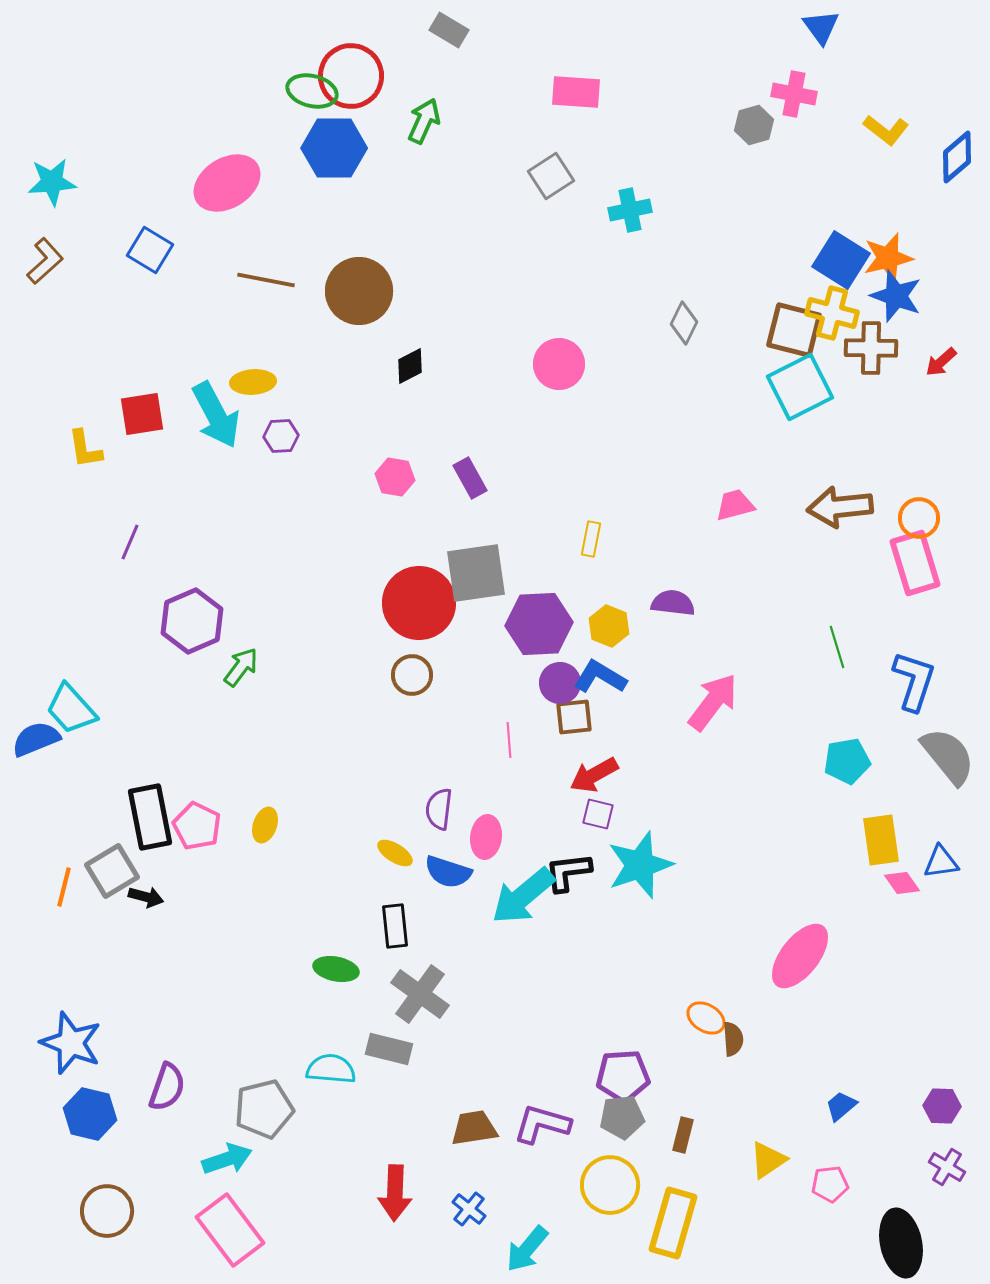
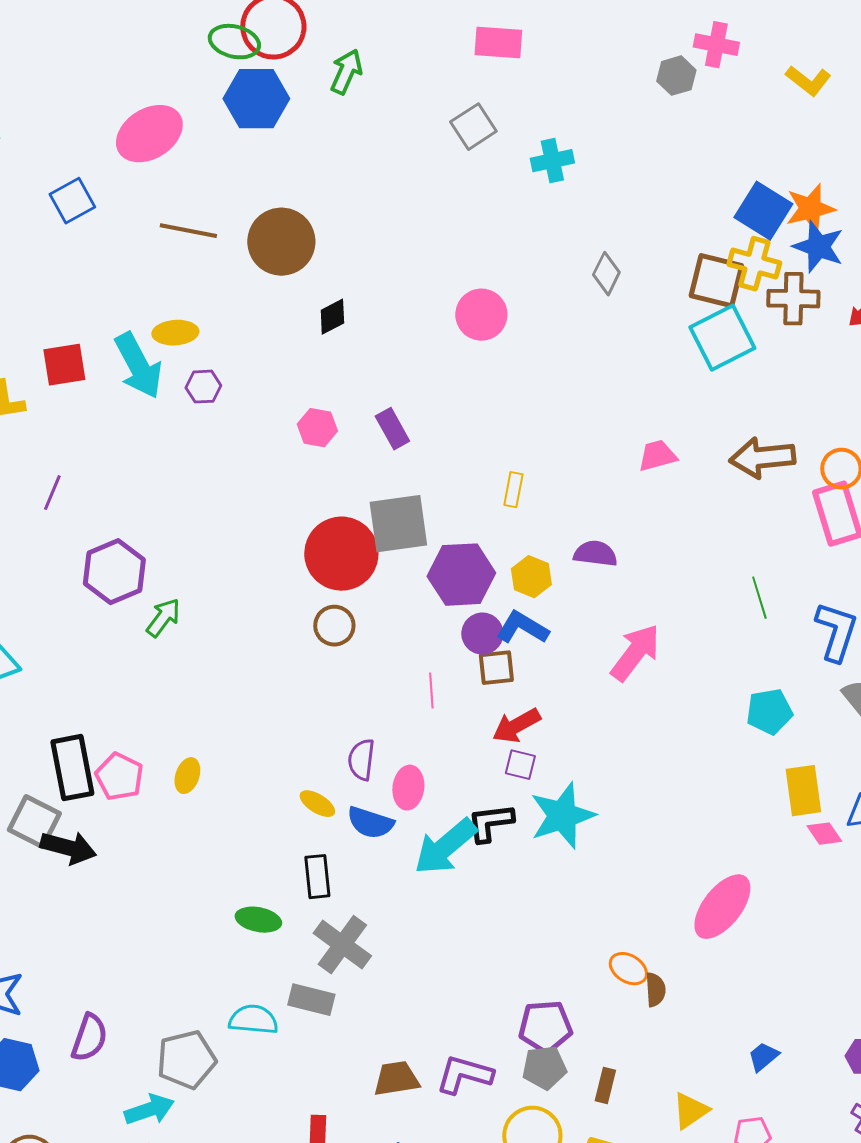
blue square: (150, 250) -> (72, 201), turned 30
gray square: (112, 871) -> (34, 822), turned -32
black arrow: (146, 897) -> (68, 848), size x1.6

